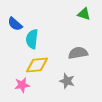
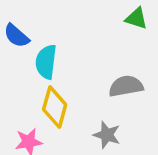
yellow diamond: (37, 65) -> (55, 107), turned -70

